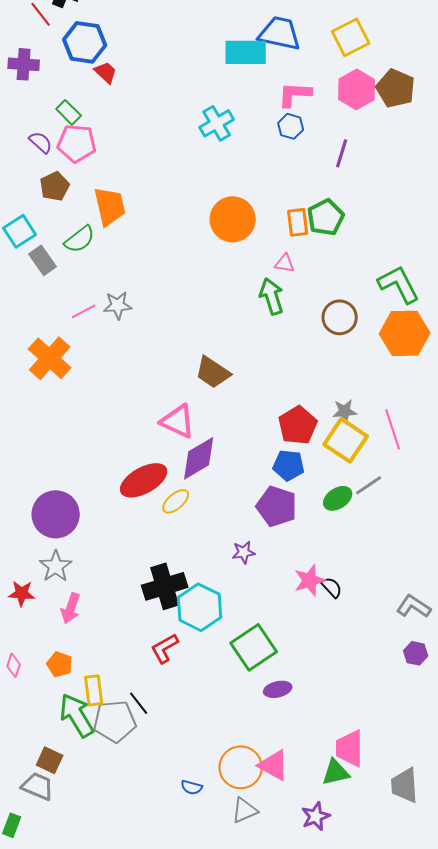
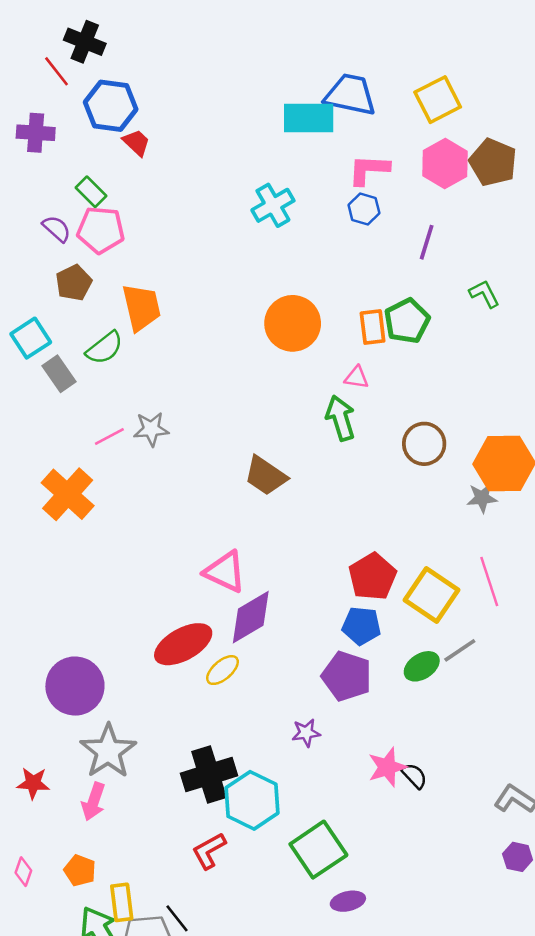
green L-shape: (399, 284) -> (484, 294), moved, size x0.6
brown trapezoid: (213, 372) -> (266, 476), moved
gray star: (345, 411) -> (482, 498), moved
gray star: (56, 566) -> (108, 751), moved, size x1.4

